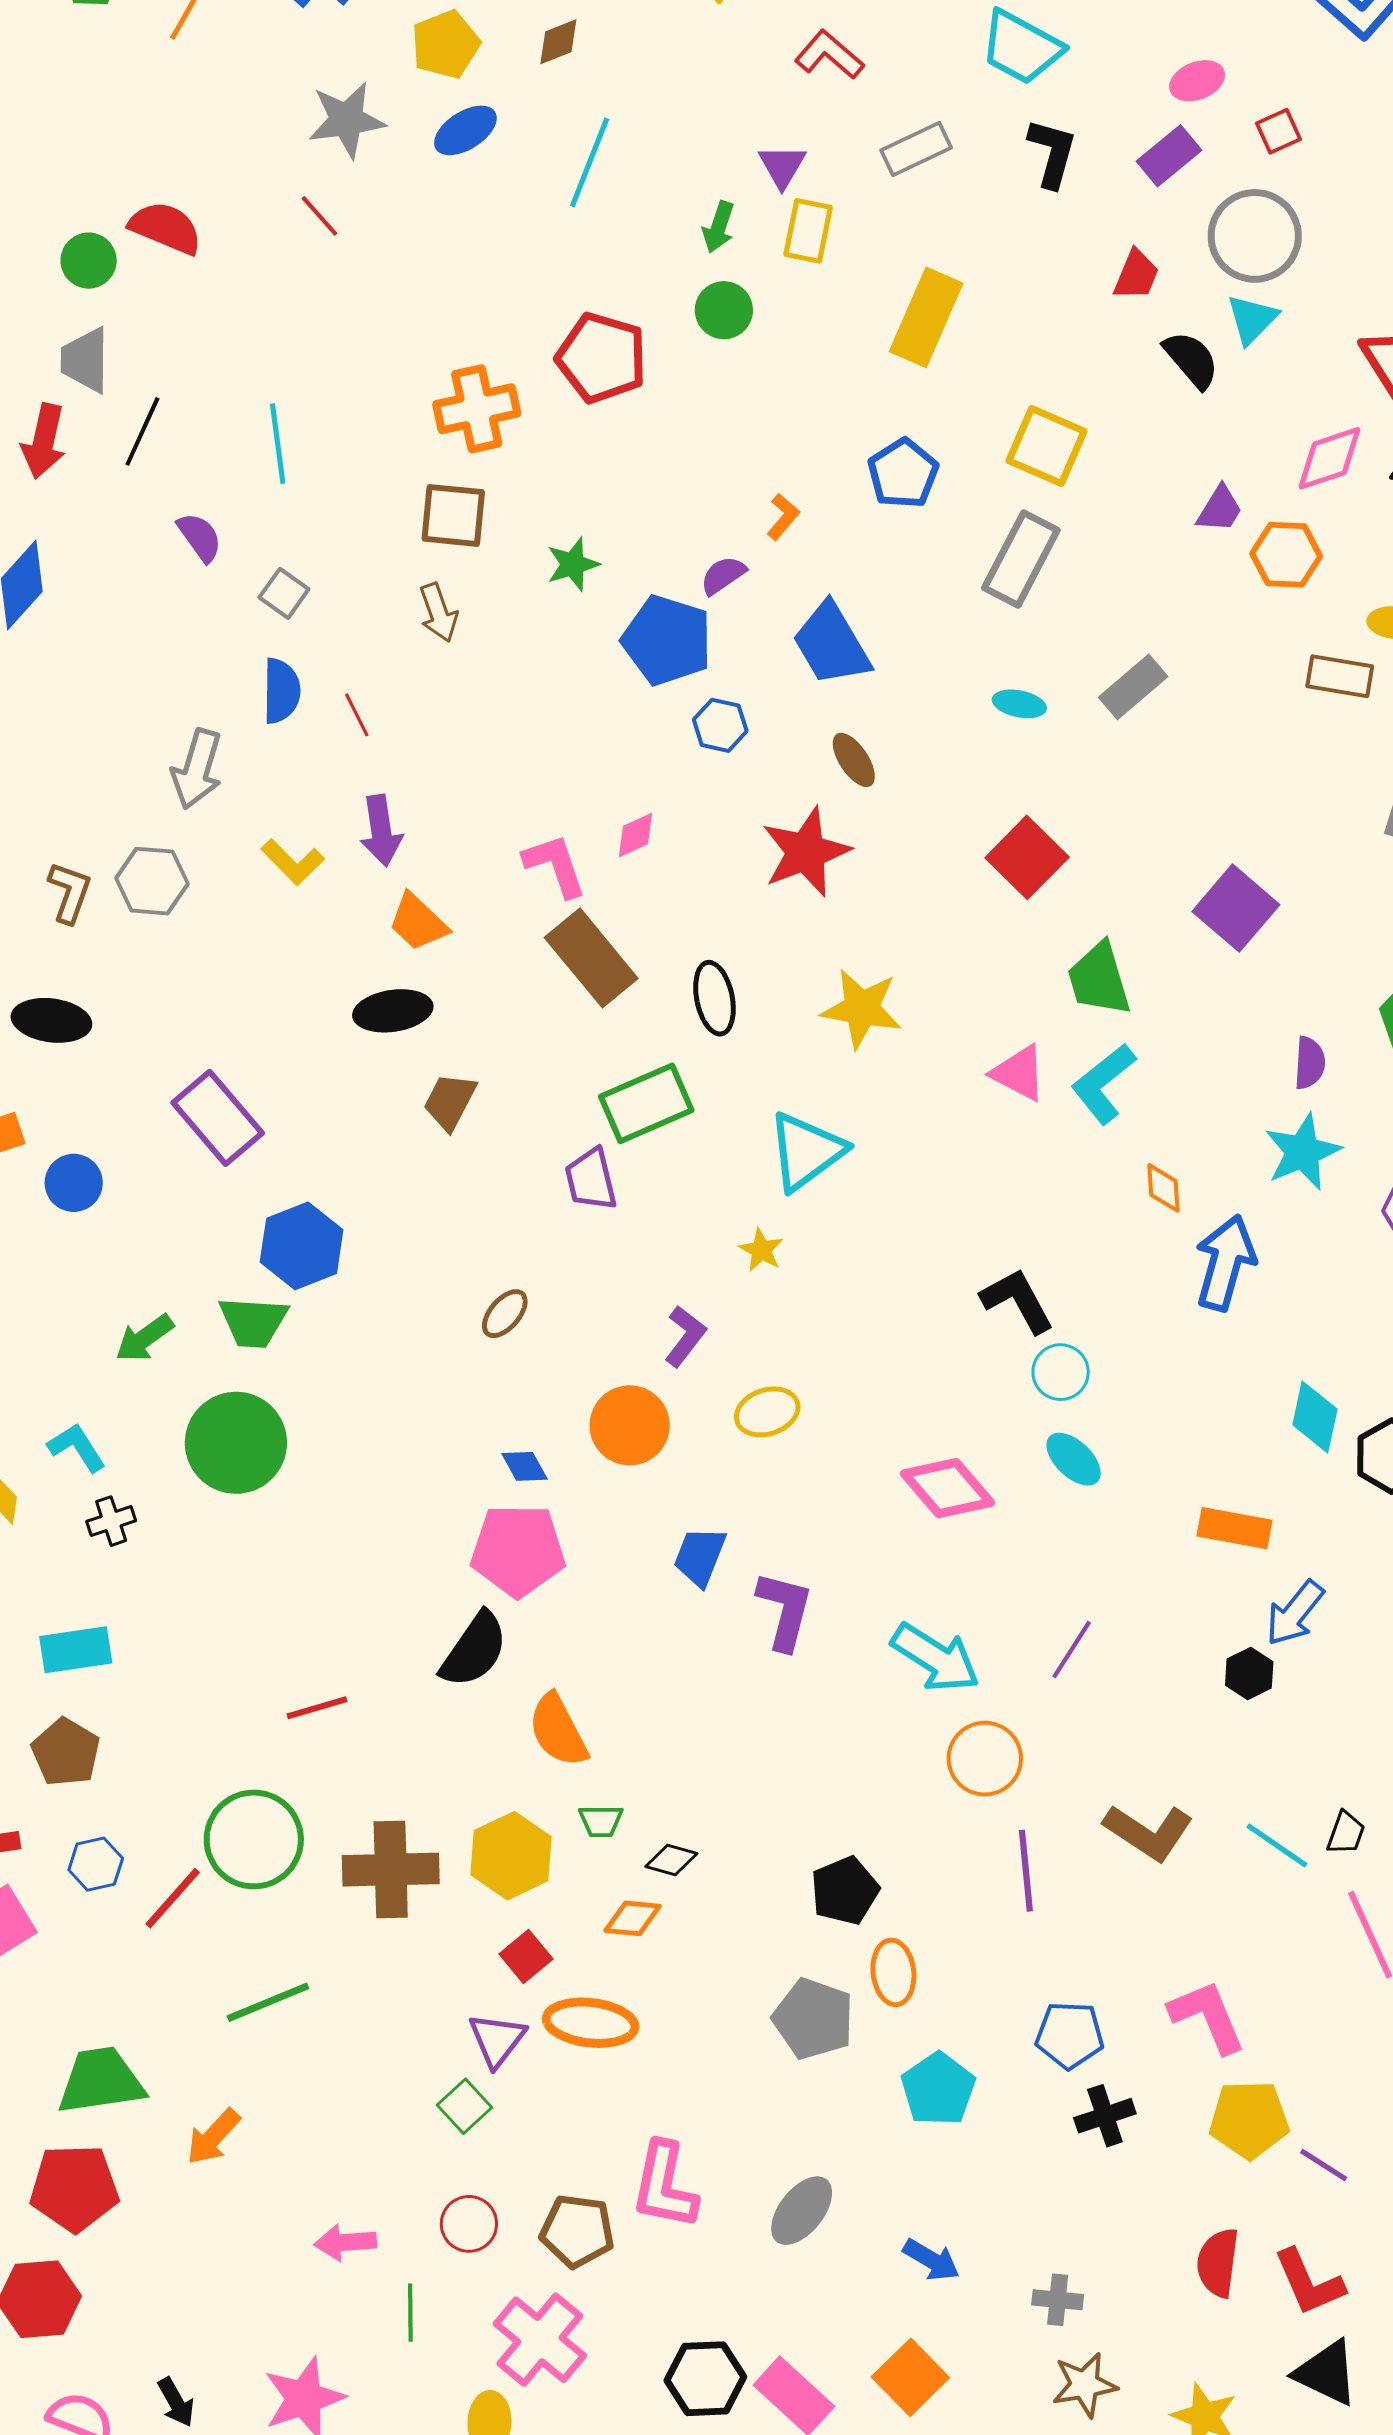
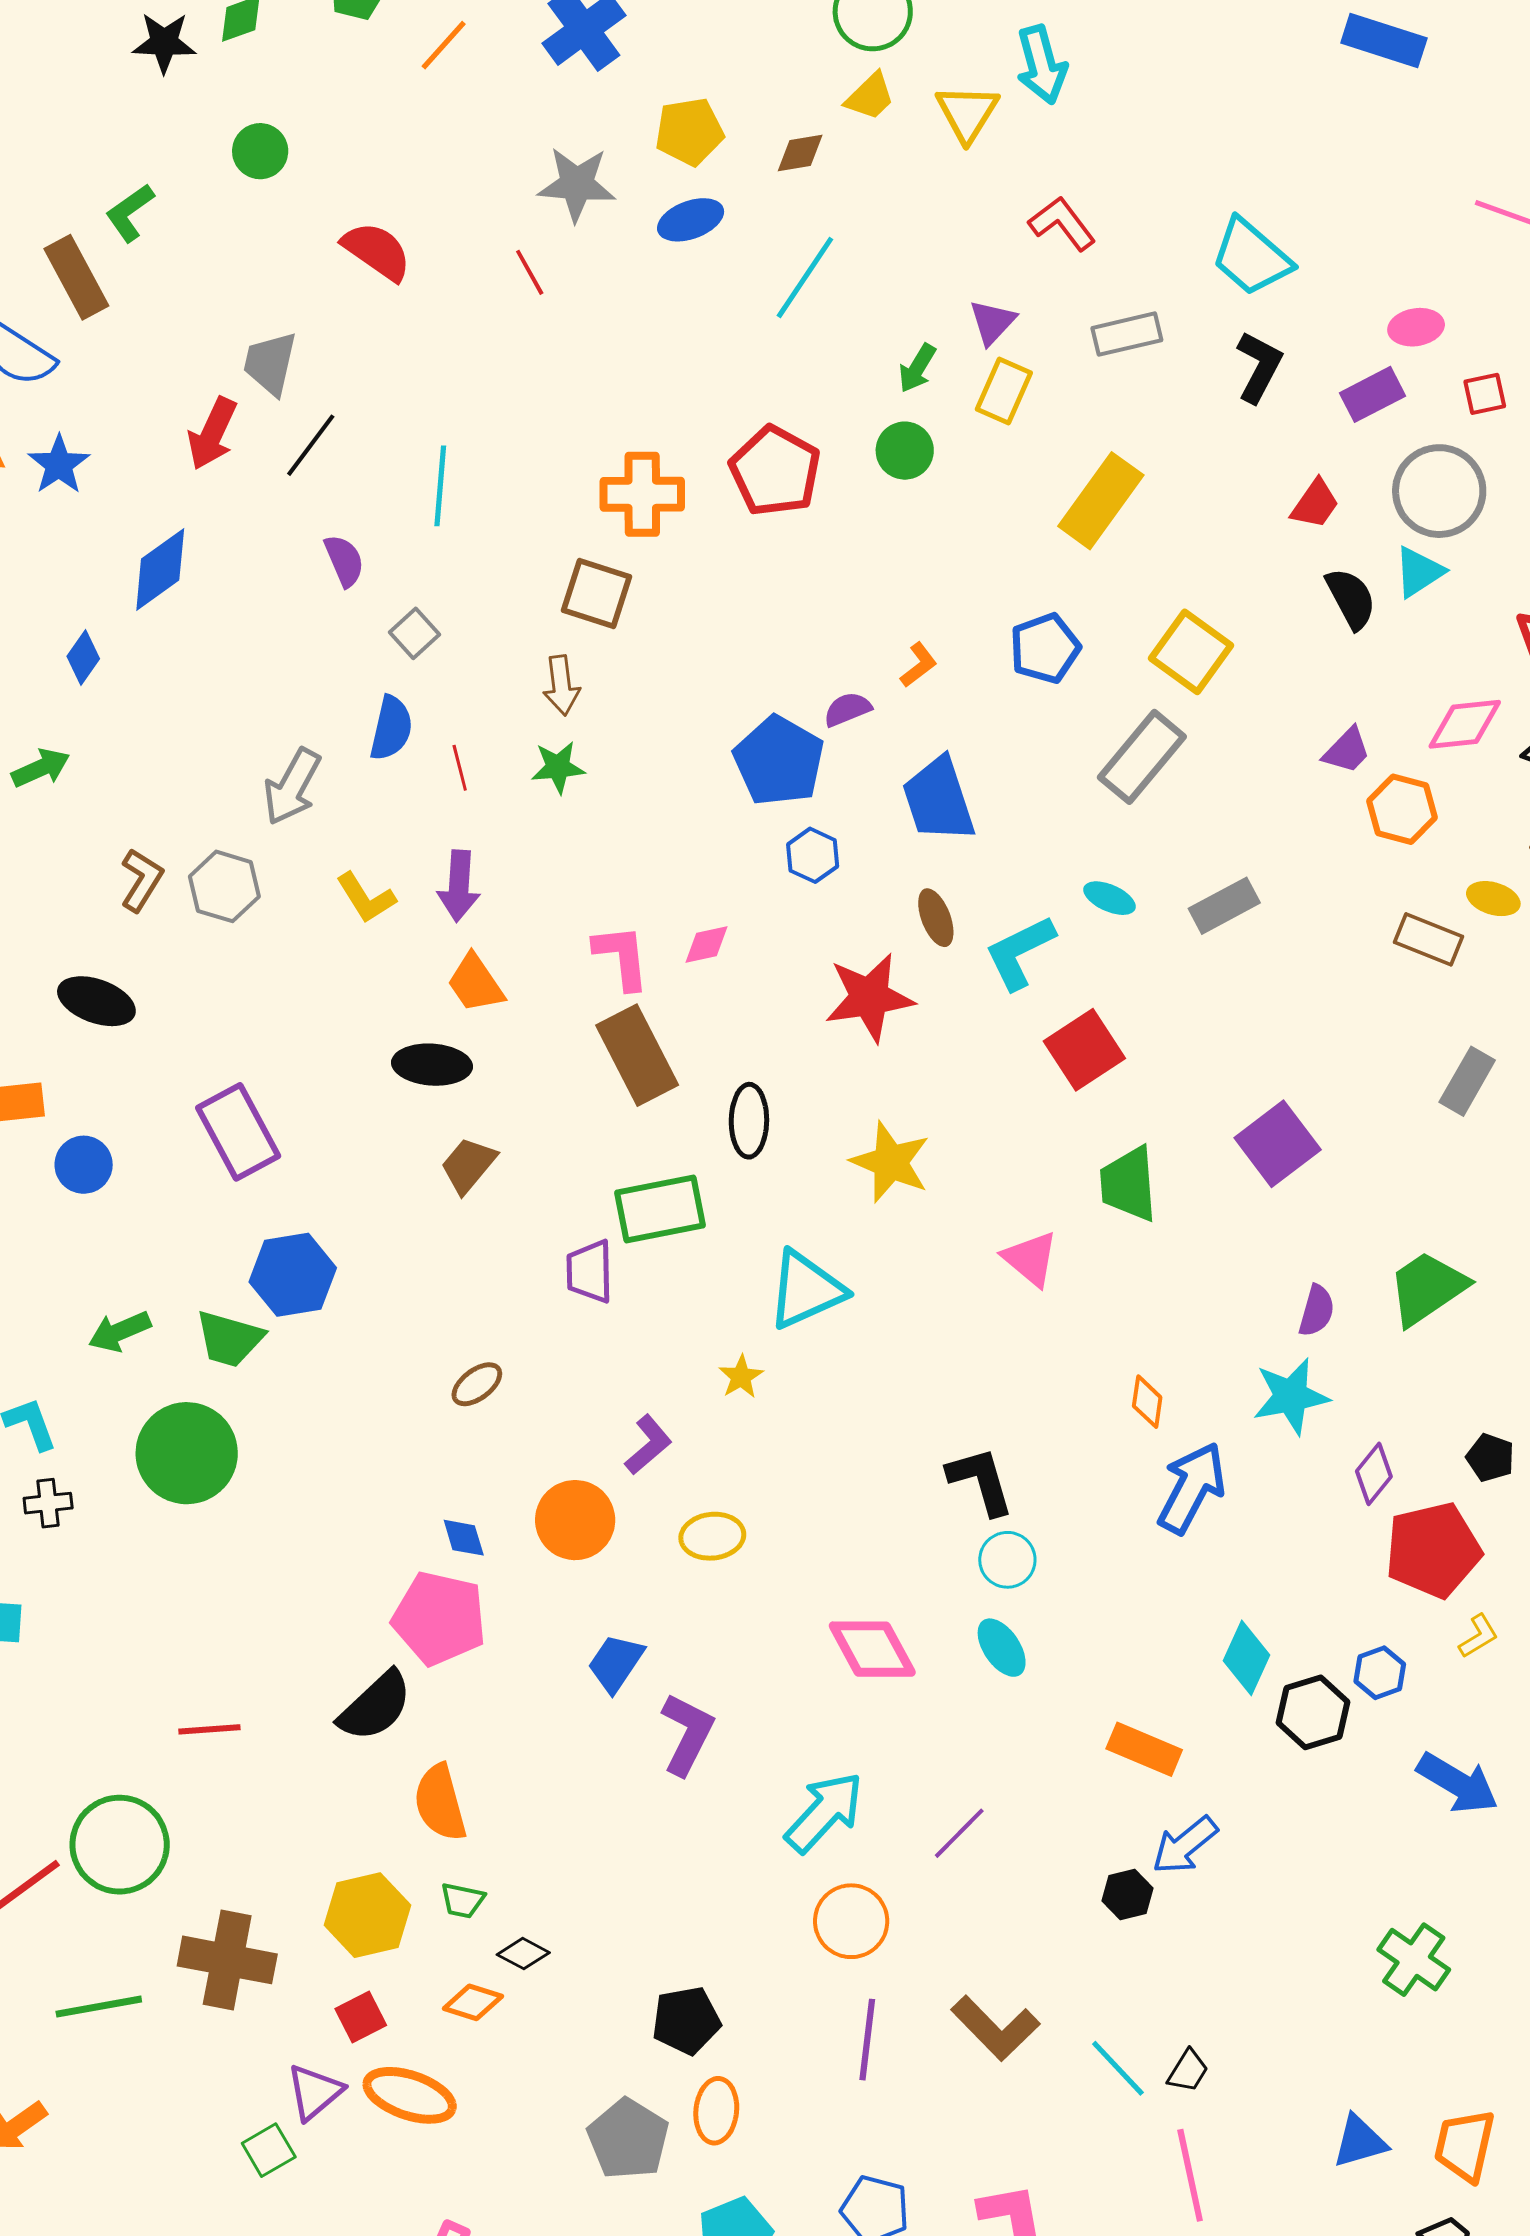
green circle: (89, 261) -> (260, 151), moved
green star: (573, 564) -> (558, 767), moved
cyan L-shape: (1103, 1084) -> (1020, 952), moved
cyan arrow: (935, 1658) -> (824, 1812), turned -92
brown cross: (391, 1870) -> (227, 1960), moved

